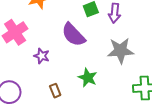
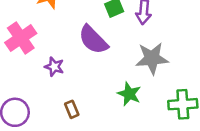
green star: (88, 78) -> (129, 94), moved

